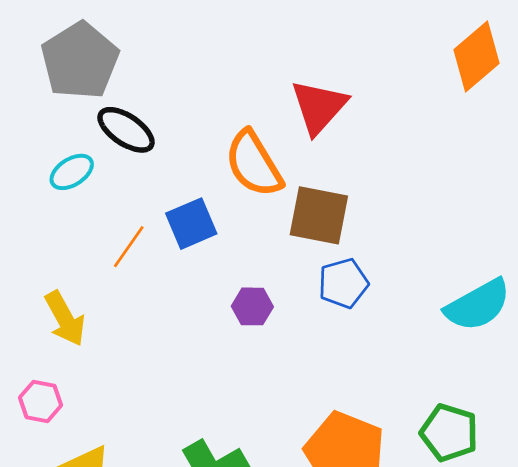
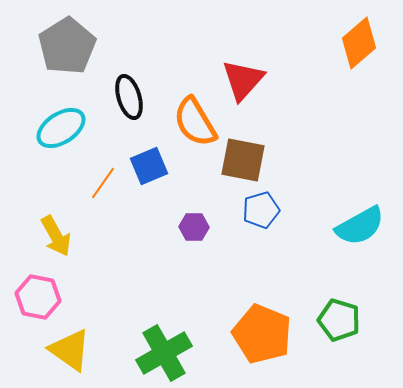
black ellipse: (126, 130) -> (129, 97), moved, turned 39
cyan ellipse: (72, 172) -> (61, 128), size x1.5
pink hexagon: (40, 401) -> (38, 297), size x1.4

